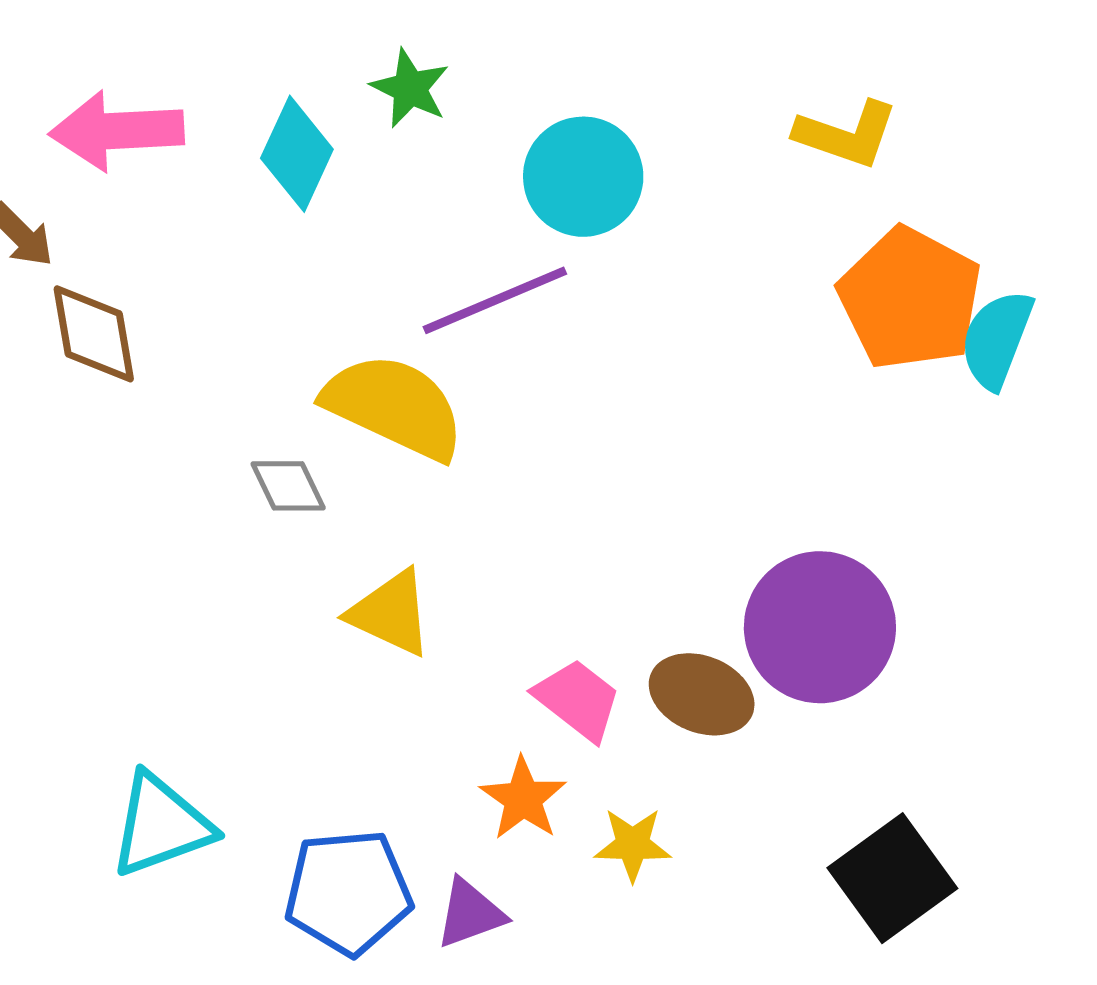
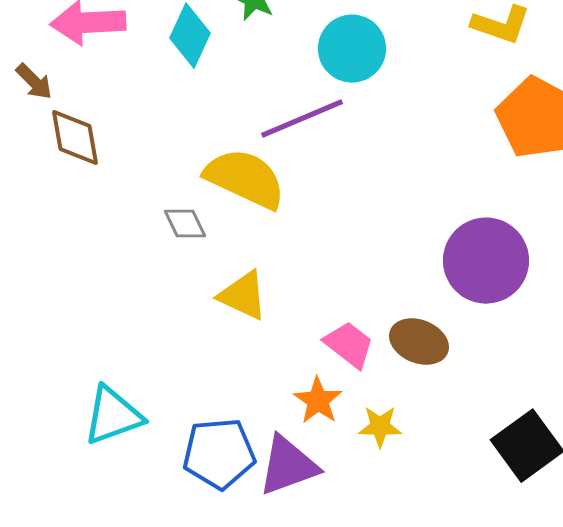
purple circle: (820, 627) -> (486, 261), moved
purple triangle: (470, 913) -> (288, 466), size x1.5

